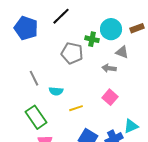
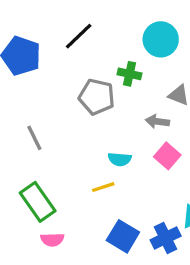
cyan circle: (111, 29) -> (161, 39), moved
cyan semicircle: (56, 91) -> (120, 159), moved
pink square: (110, 97) -> (167, 156), moved

